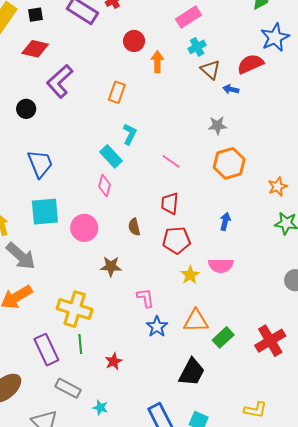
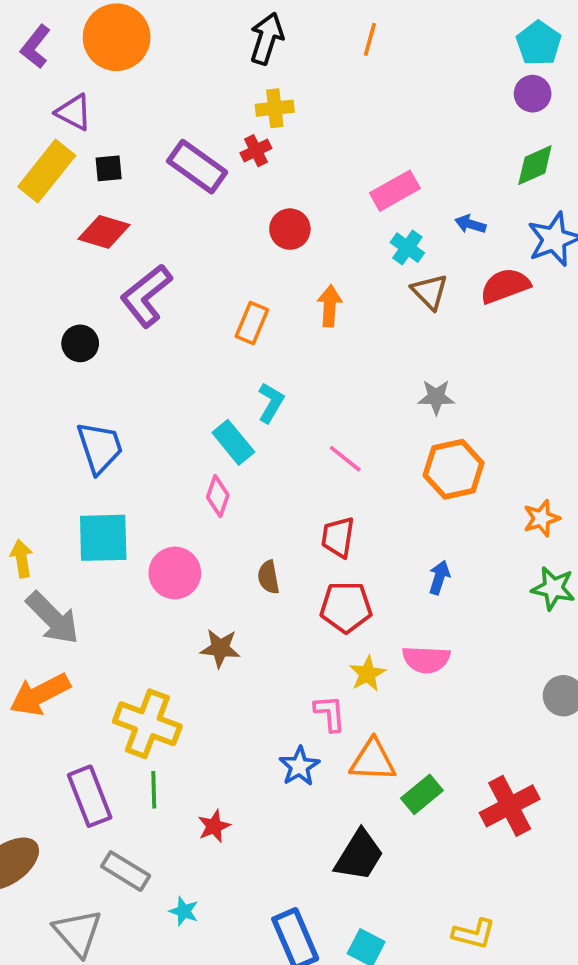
cyan cross: (197, 47) -> (407, 248), turned -30
orange arrow: (157, 62) -> (330, 306), moved
blue arrow: (231, 89) -> (470, 224), moved
pink L-shape: (145, 298) -> (330, 713), moved

